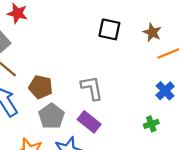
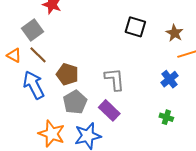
blue cross: (165, 91) -> (170, 79), moved
green cross: (151, 124) -> (166, 117), turned 32

